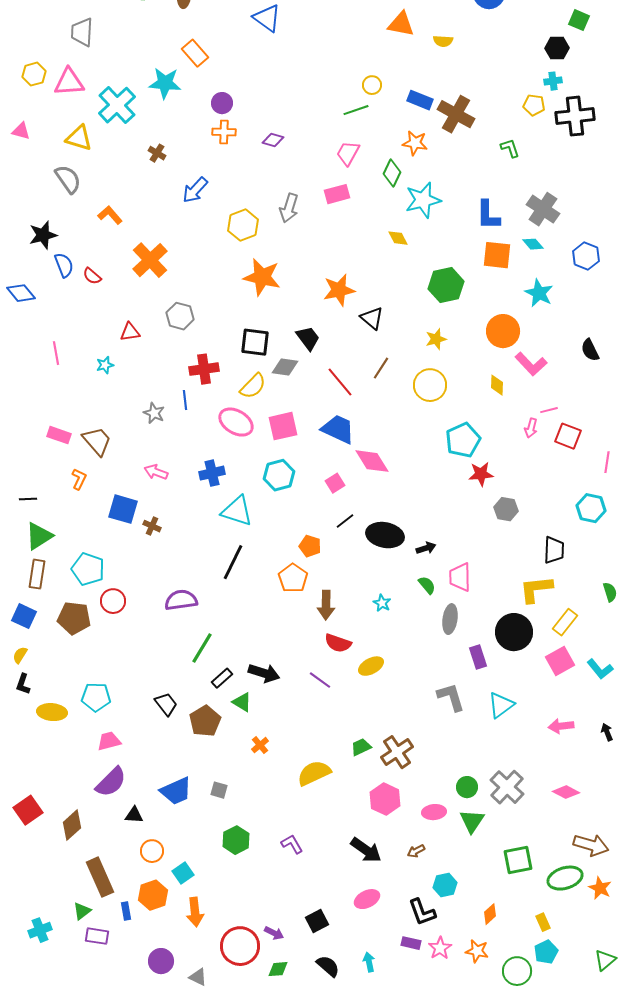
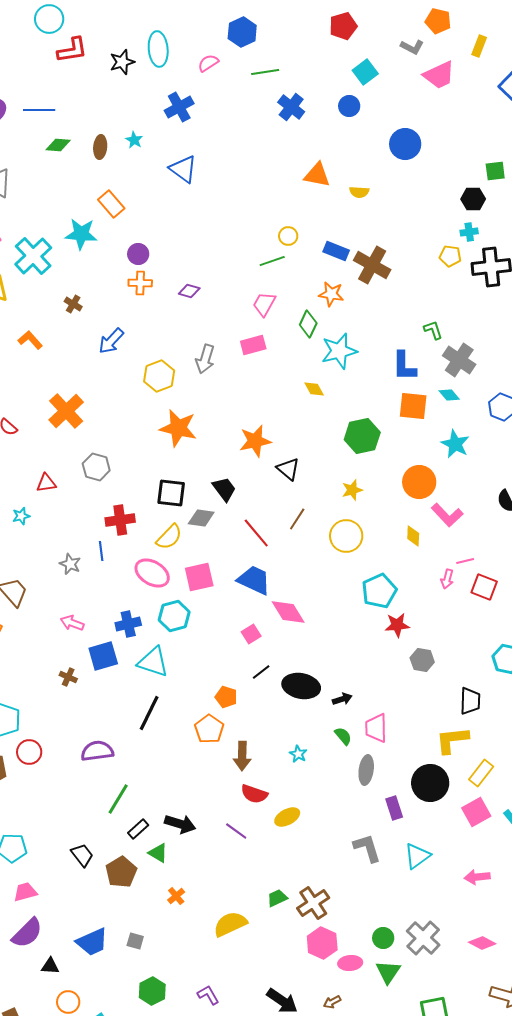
green square: (579, 20) -> (495, 171), turned -30
green L-shape: (510, 148) -> (433, 330), moved
orange L-shape: (110, 215) -> (30, 340), moved
cyan hexagon: (279, 475) -> (174, 616), moved
blue square: (123, 509) -> (103, 656), moved, turned -32
pink hexagon: (385, 799) -> (322, 943), moved

